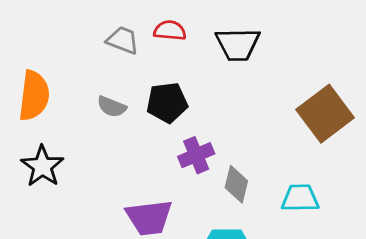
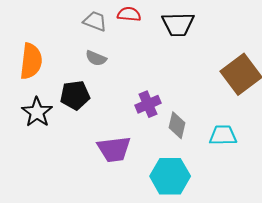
black pentagon: (167, 103) -> (75, 95), moved
gray semicircle: (112, 107) -> (96, 58), moved

